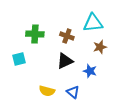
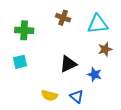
green cross: (35, 34) -> (24, 30), moved
brown cross: (67, 36) -> (63, 18), moved

